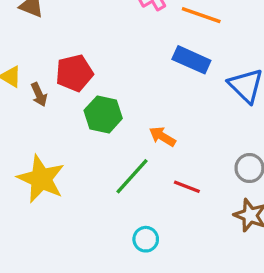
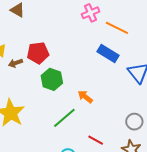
brown arrow: (39, 95) -> (16, 63), turned 88
red line: (187, 187) -> (96, 140), moved

